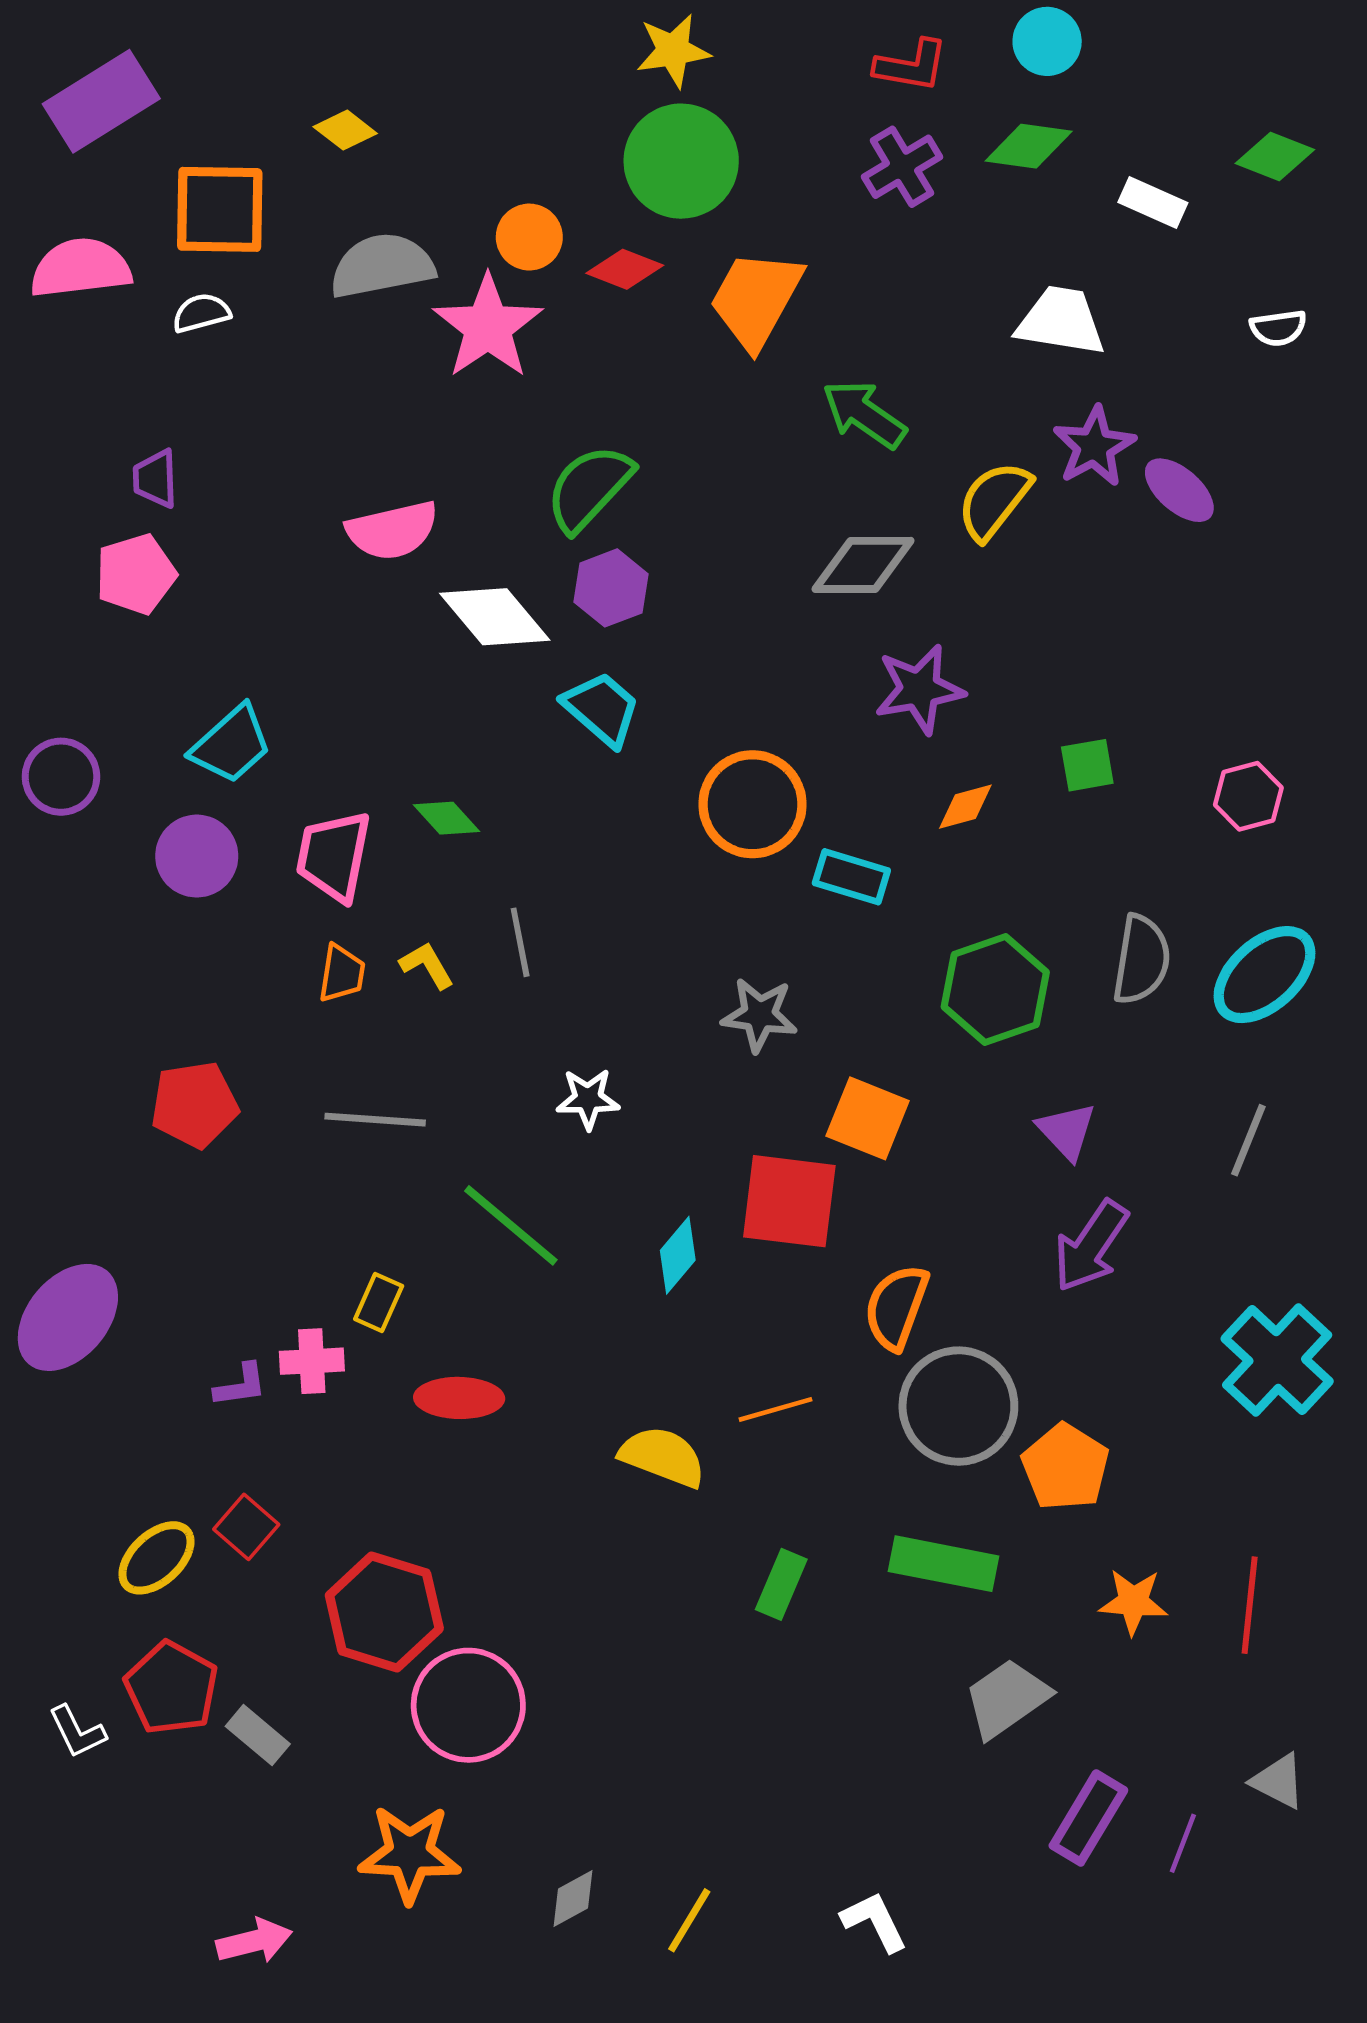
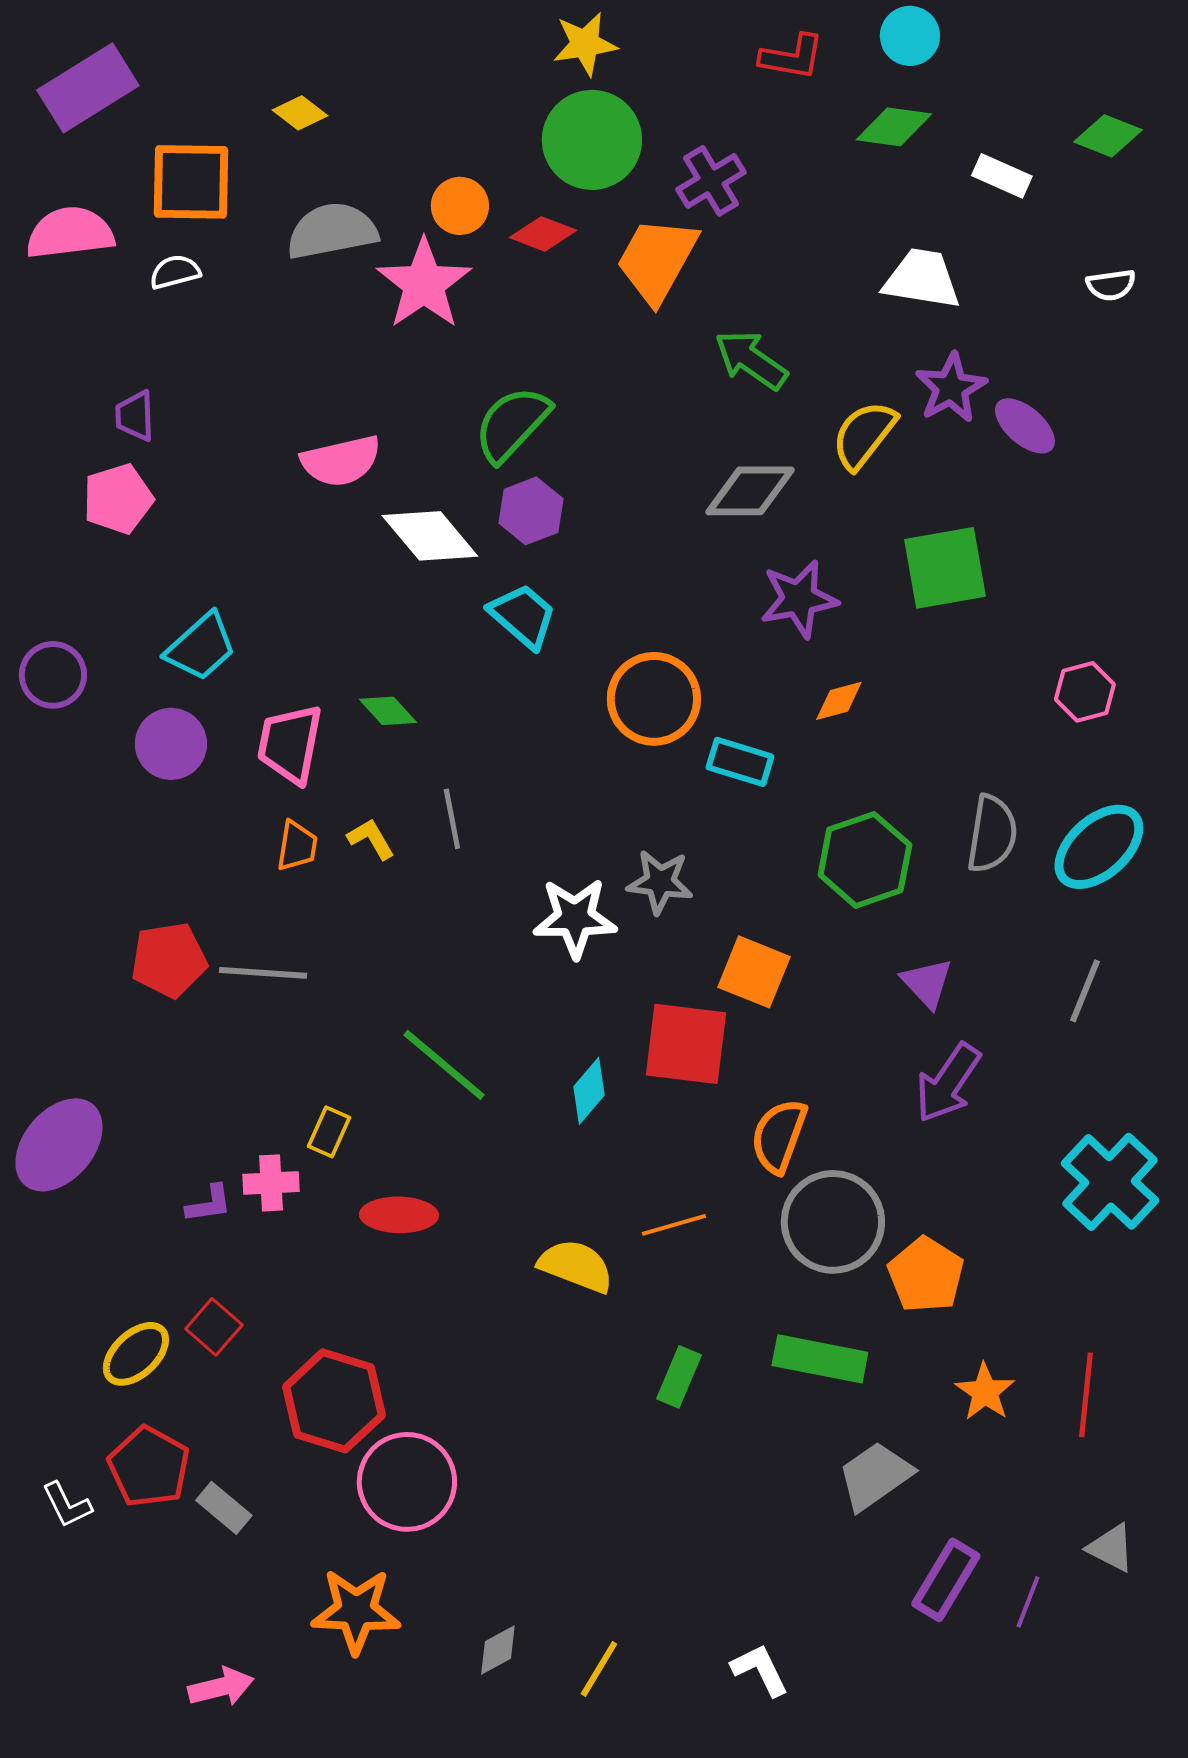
purple cross: (902, 167) -> (711, 181), moved
green square: (1087, 765) -> (945, 568), moved, size x1.8
white star: (588, 1099) -> (575, 918), moved, size x1.5
gray line: (375, 1120) -> (263, 973), moved
orange star: (1133, 1602) -> (985, 1392), turned 30

